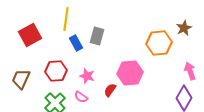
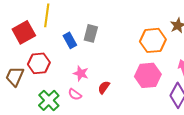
yellow line: (66, 19) -> (47, 15), moved
red hexagon: (56, 71) -> (39, 63), moved
pink hexagon: (130, 73) -> (148, 75), moved

